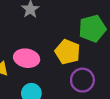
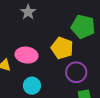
green pentagon: (92, 28) -> (83, 27), turned 30

